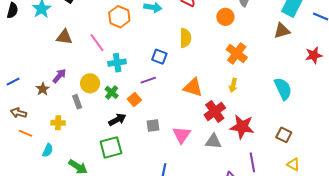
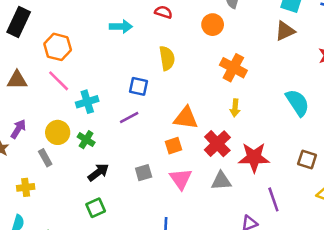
orange hexagon: (119, 17) -> (58, 47), moved
orange square: (134, 100) -> (174, 146), moved, turned 32
green square: (111, 147) -> (96, 208), size x0.7

